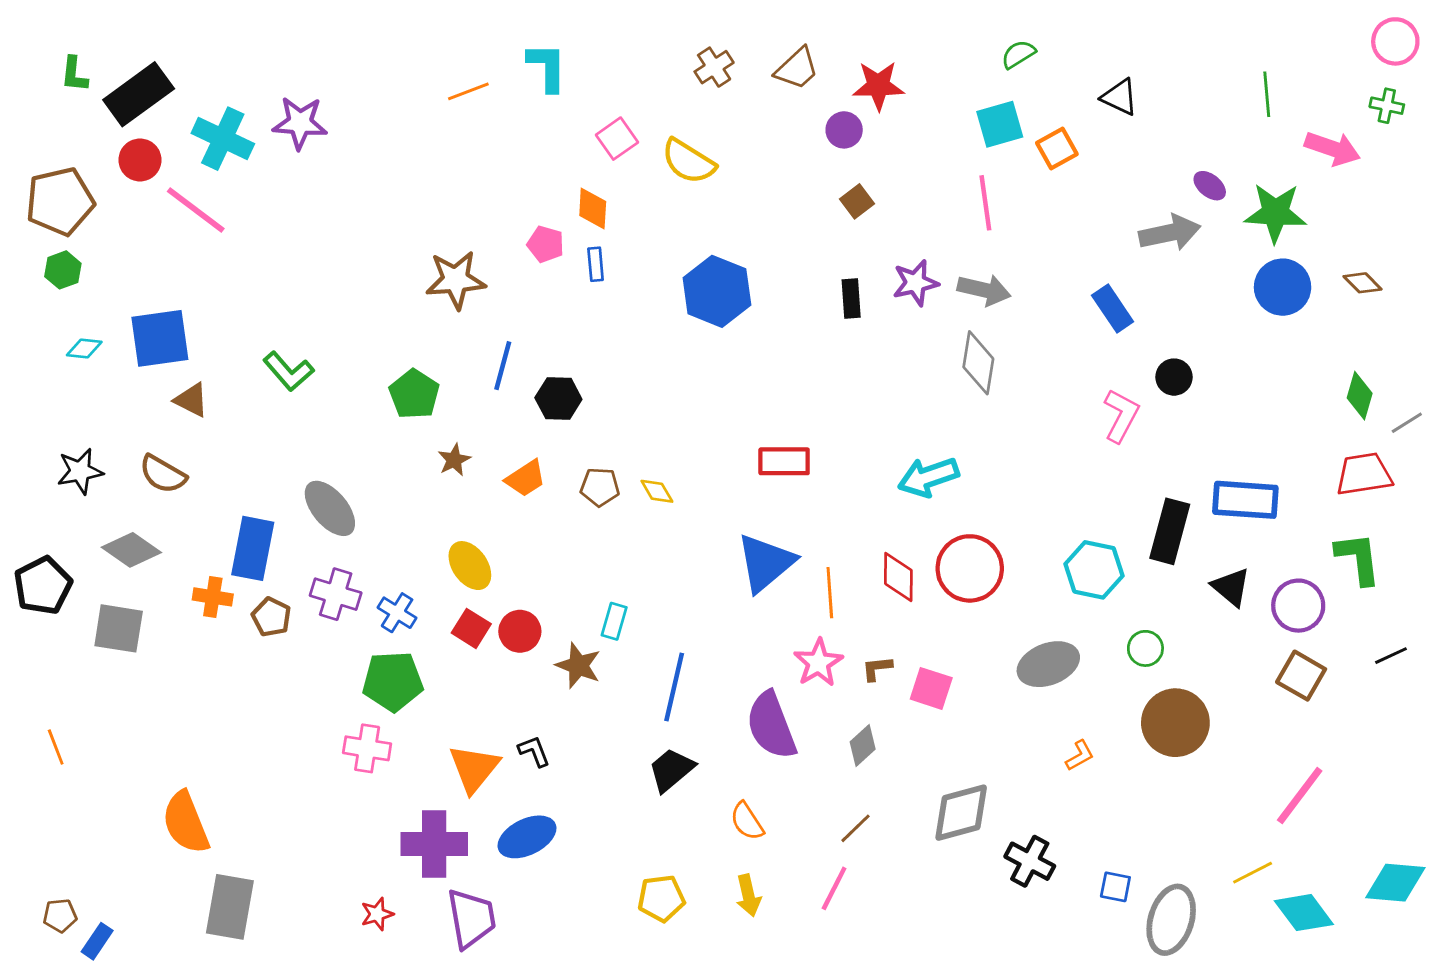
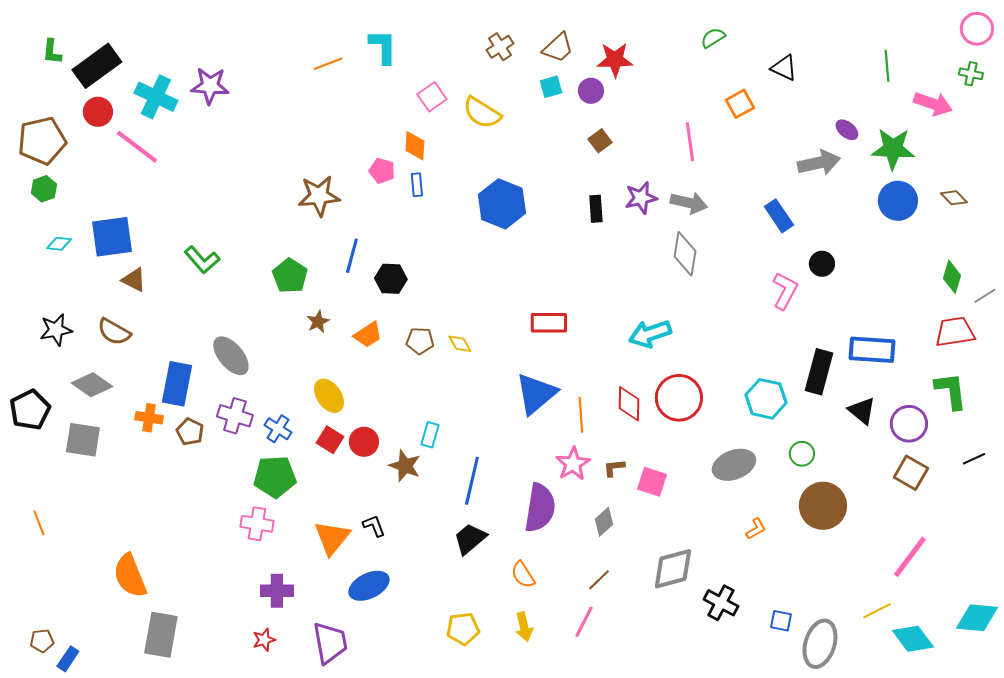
cyan square: (1000, 124) -> (551, 87), moved, size x0.7
purple semicircle: (771, 726) -> (540, 508), turned -150
purple cross: (434, 844) -> (277, 591), moved, size x0.7

